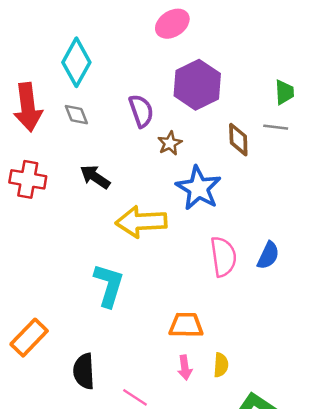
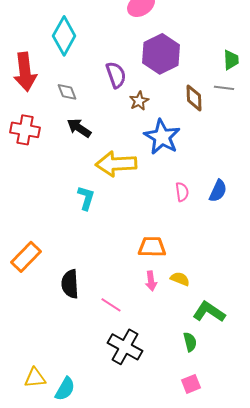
gray diamond: (76, 115) -> (67, 92), moved
pink semicircle: (223, 257) -> (182, 192), size x0.6
cyan L-shape: (109, 285) -> (86, 198), moved, size x0.7
yellow semicircle: (221, 365) -> (180, 279), turned -72

